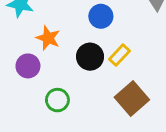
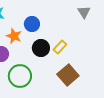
blue circle: (101, 16) -> (32, 24), moved
green circle: (57, 100) -> (20, 76), size x1.5

